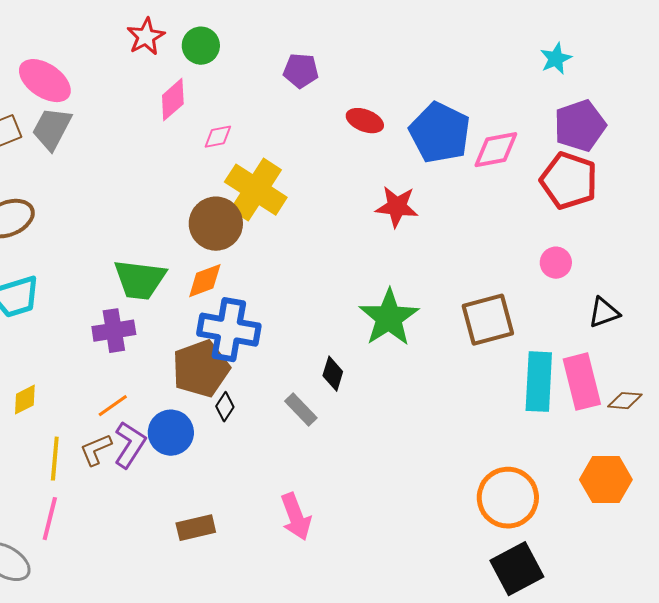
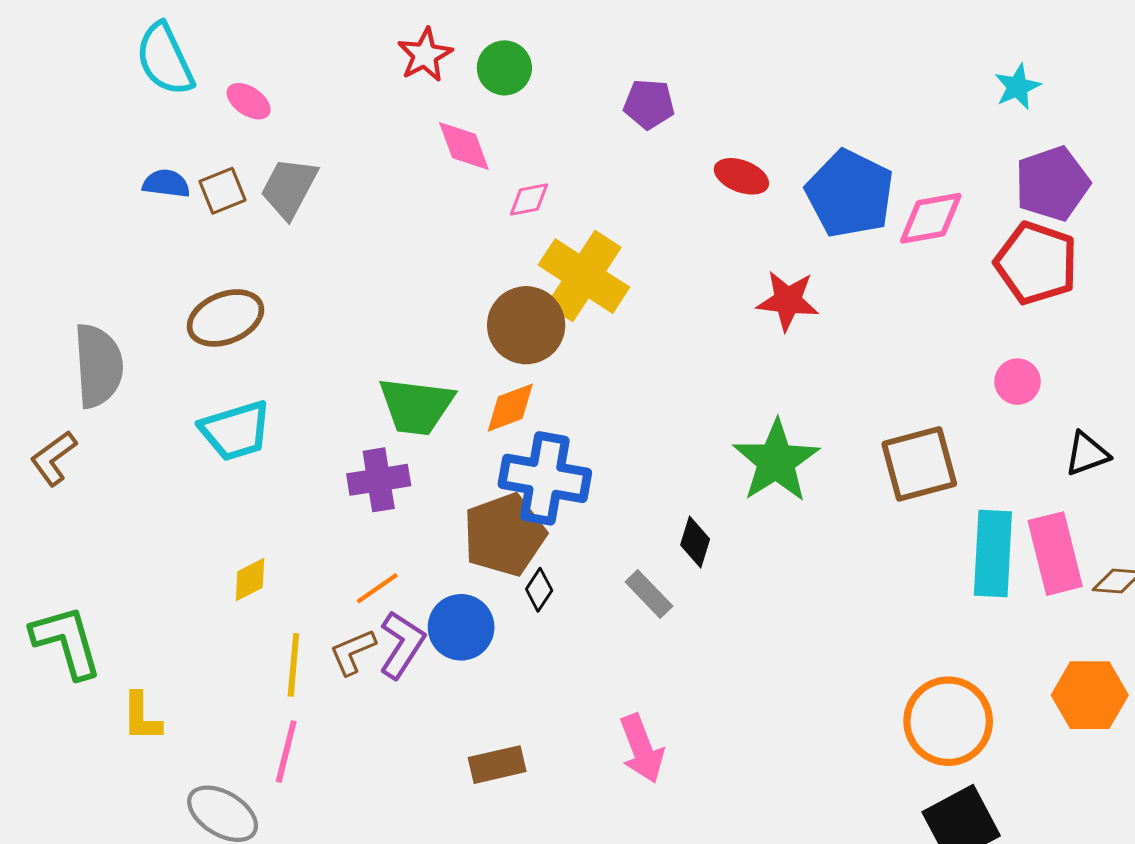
pink ellipse: (45, 81) -> (249, 101), moved, size x0.6
pink diamond: (173, 100) -> (464, 146), turned -69

